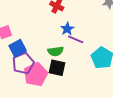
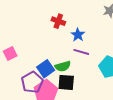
blue star: (67, 29) -> (78, 35), moved
blue square: (18, 48) -> (46, 69), moved

